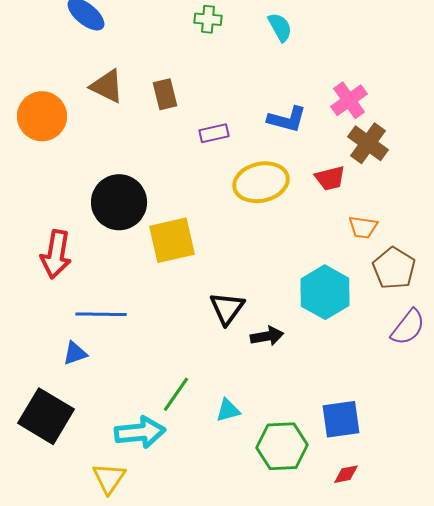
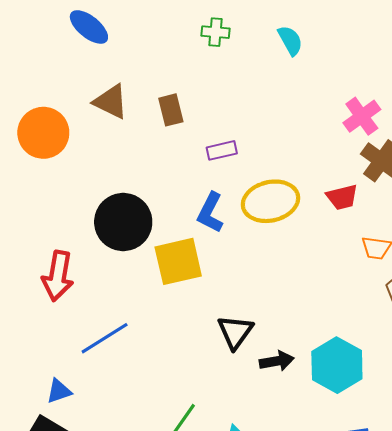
blue L-shape: (287, 119) -> (210, 213), moved, turned 102
cyan hexagon: (325, 292) -> (337, 365), moved
blue line: (101, 314) -> (105, 338), turned -33
blue triangle: (75, 353) -> (59, 391), moved

